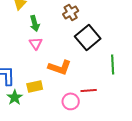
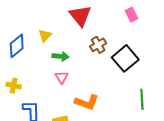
green arrow: (35, 23) -> (61, 56), turned -70
black square: (88, 37) -> (125, 58), moved

